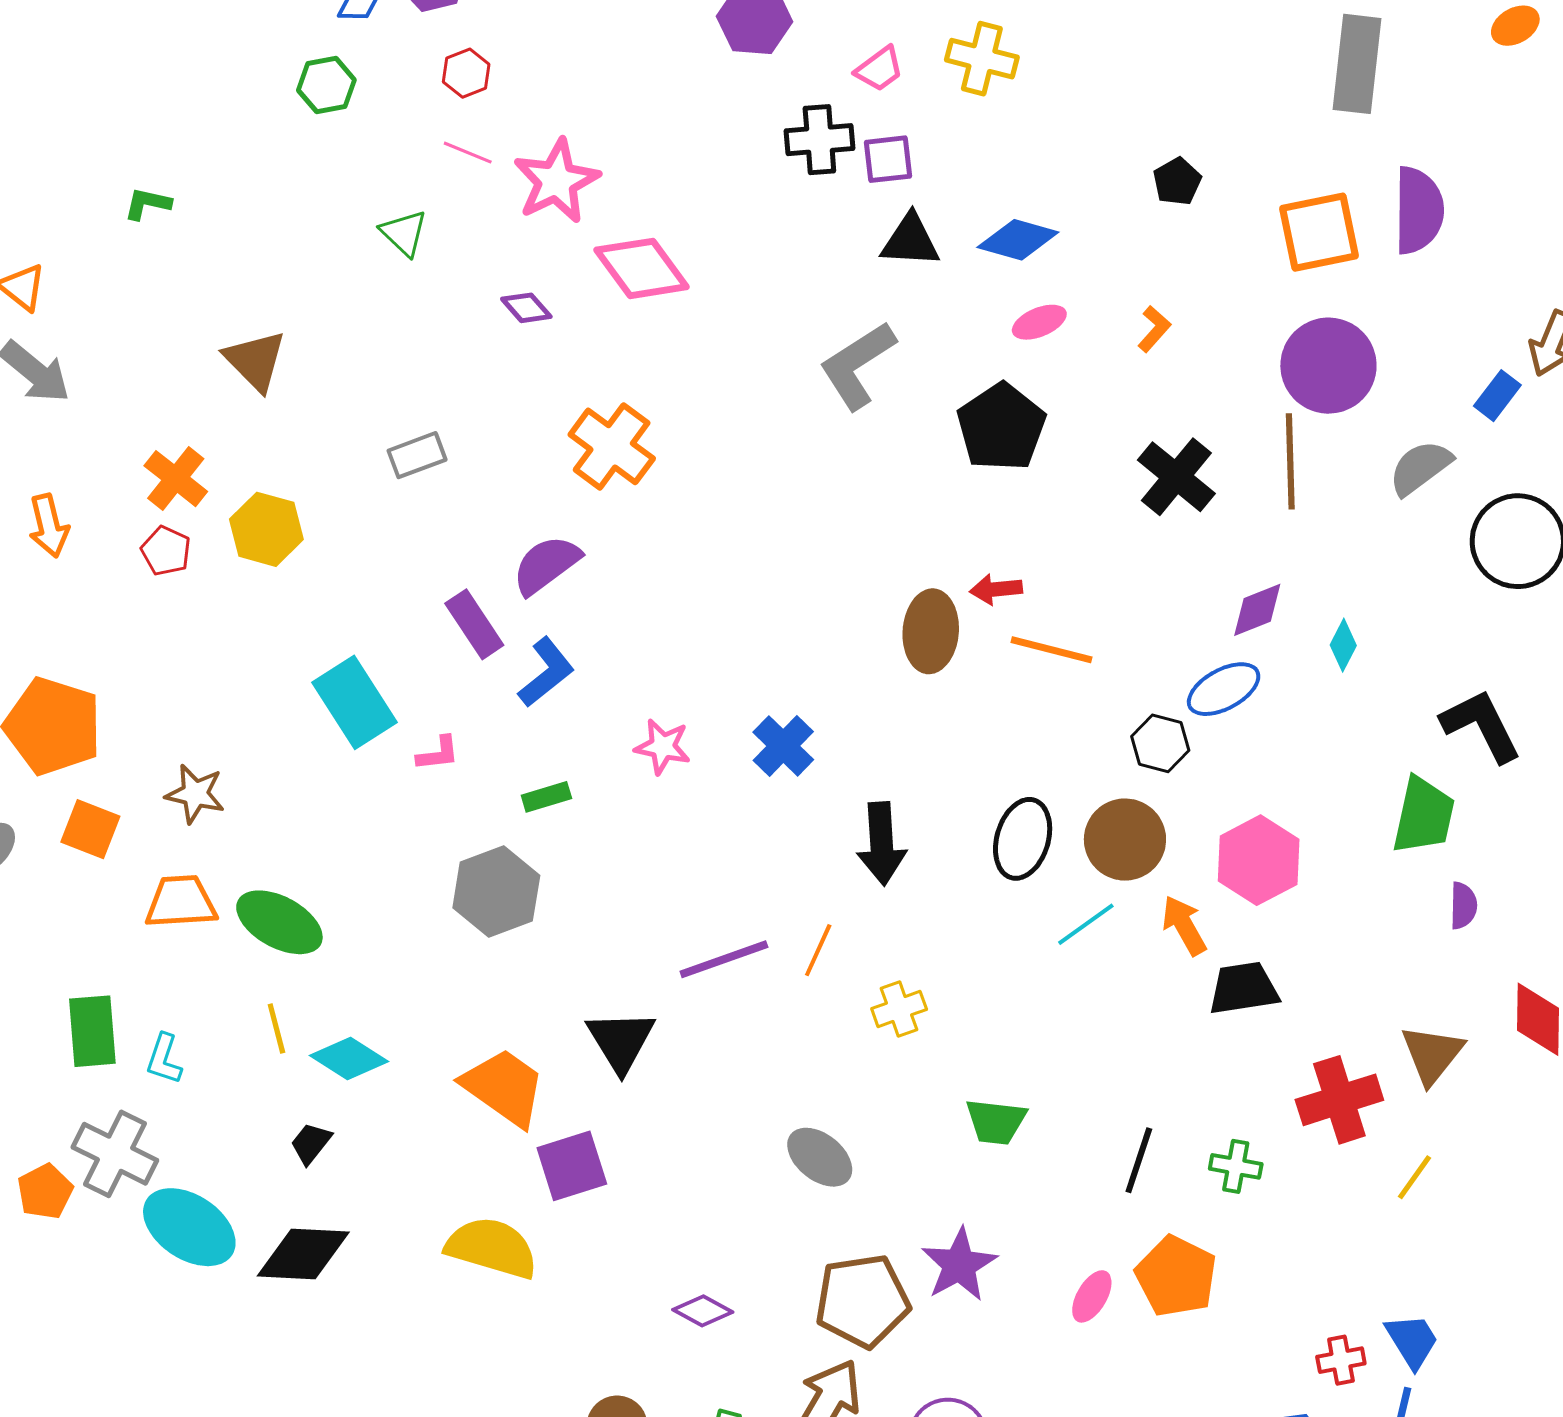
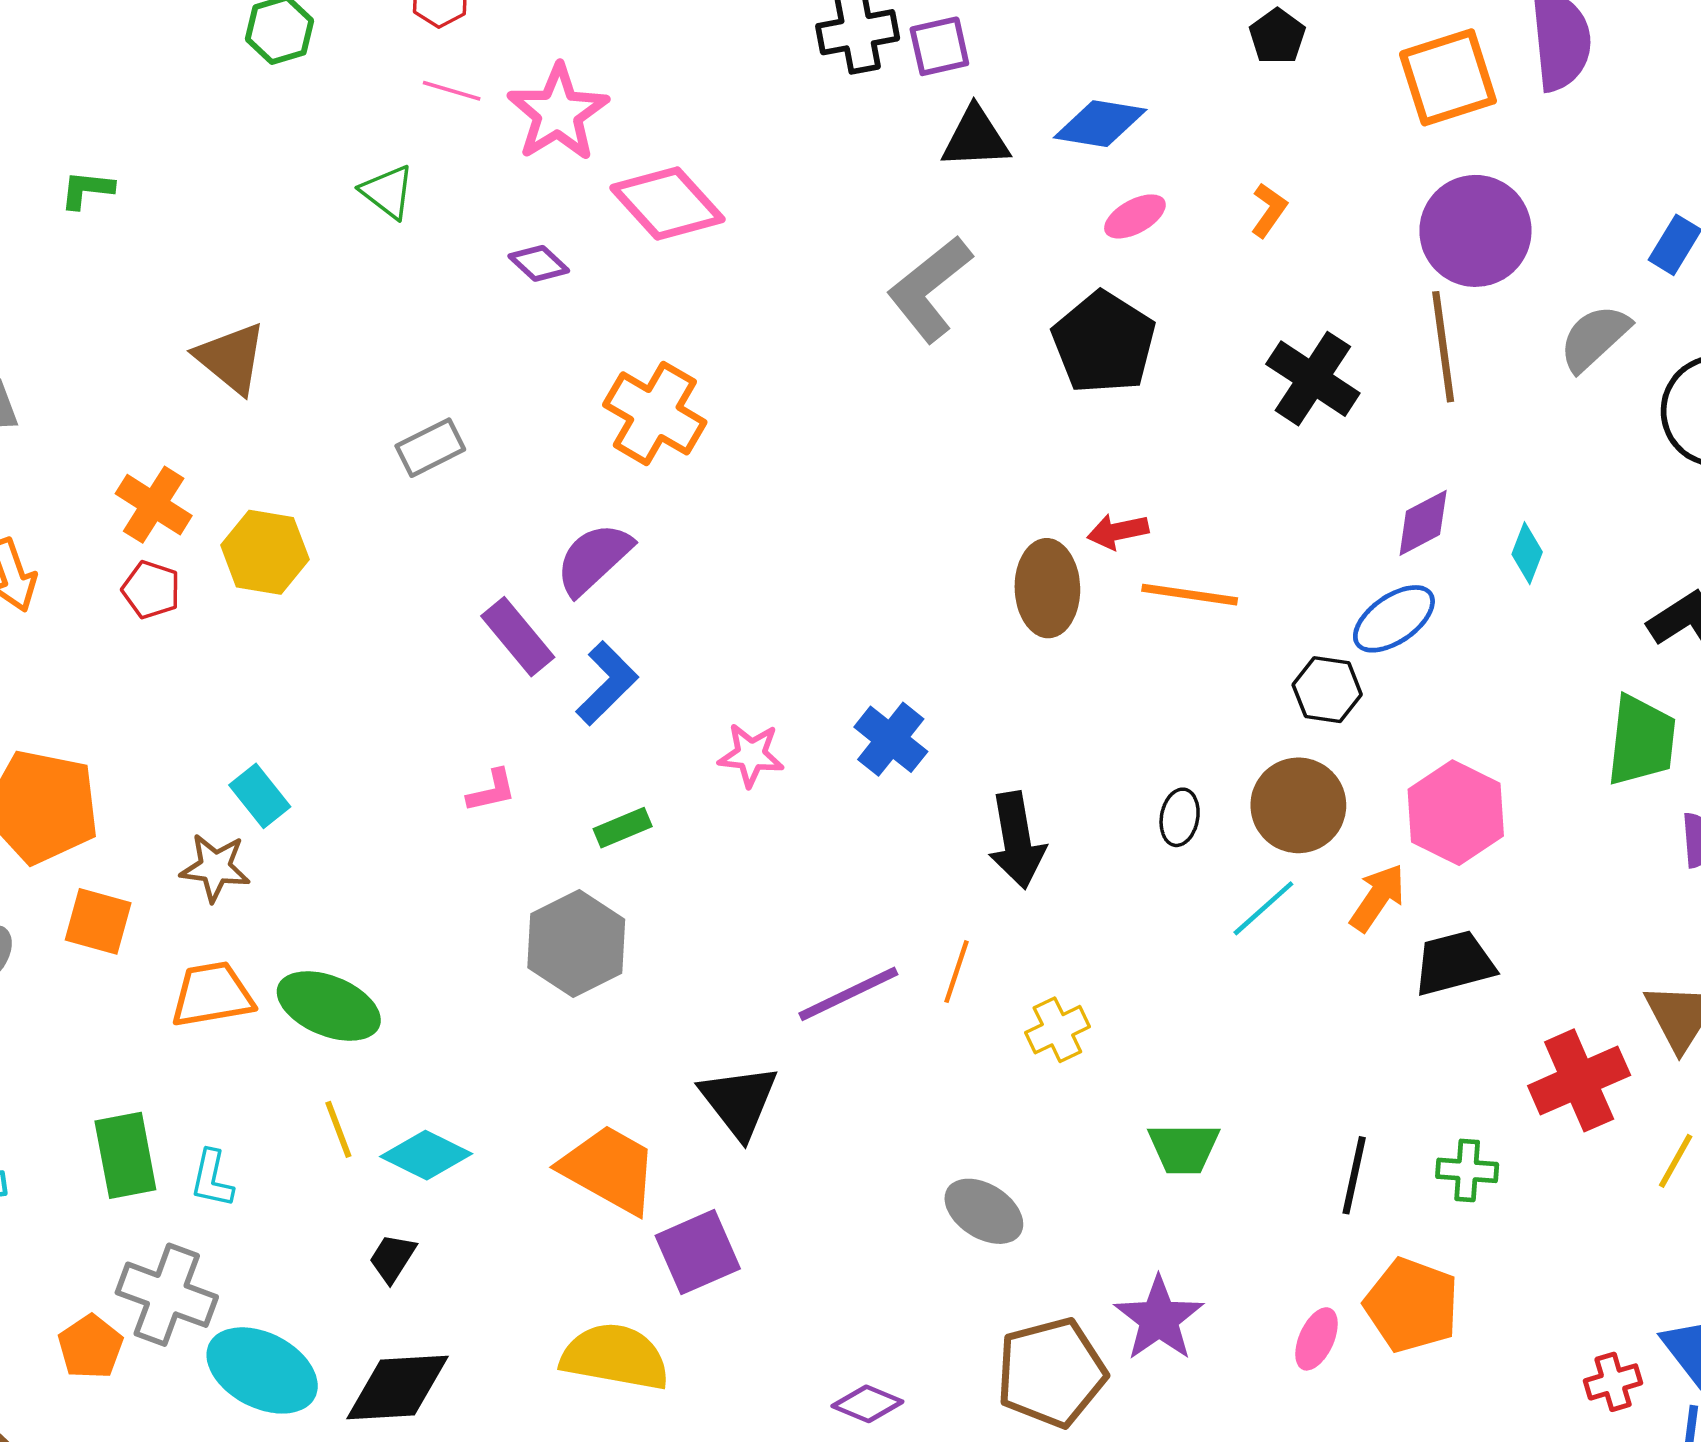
cyan rectangle: (354, 702) -> (260, 796), moved, size x0.6
black ellipse: (1023, 839) -> (1180, 817), size x0.6
orange arrow: (1184, 925) -> (1378, 898), turned 70

